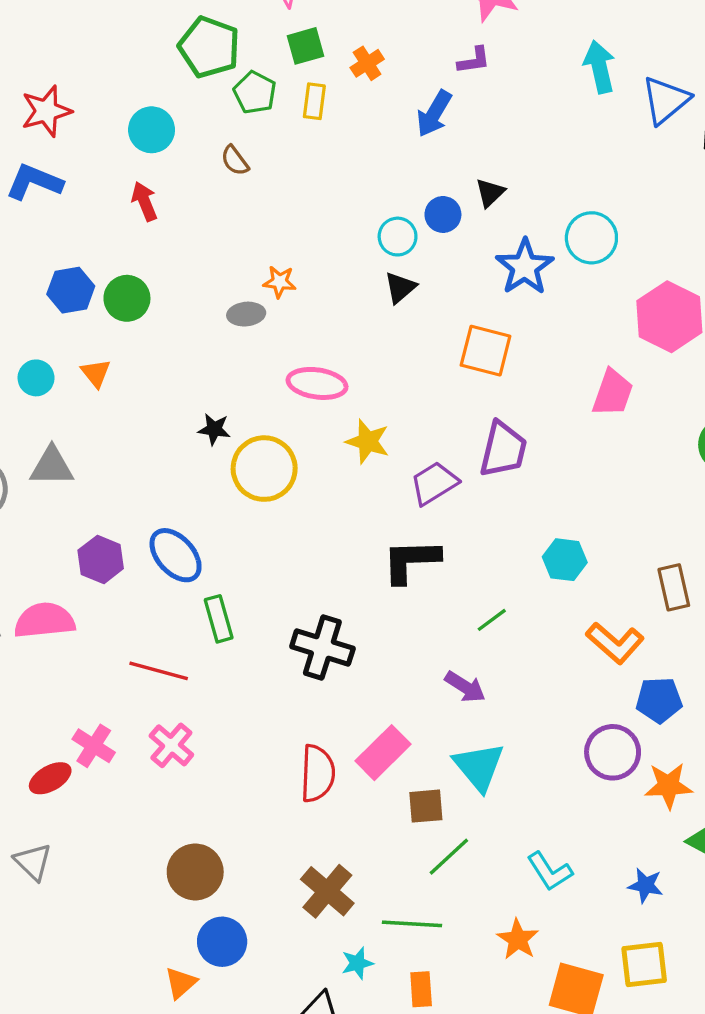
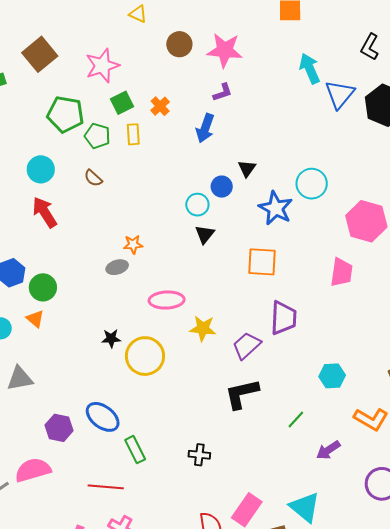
cyan arrow: (600, 67) -> (310, 69), moved
red arrow: (144, 201) -> (45, 212), size x1.4
green circle: (127, 298) -> (43, 287), moved
black cross: (322, 648) -> (199, 455), size x0.6
purple arrow: (465, 687) -> (328, 450), moved, turned 125

